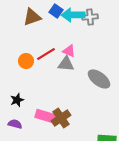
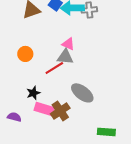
red line: (46, 54) -> (54, 68), moved
gray ellipse: (99, 79) -> (82, 93), moved
black star: (17, 100) -> (33, 93), moved

